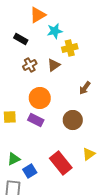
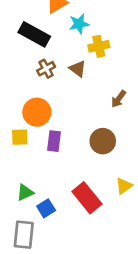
black rectangle: (21, 39) -> (34, 34), size x1.6
brown triangle: (54, 65) -> (78, 69), turned -48
orange circle: (40, 98) -> (37, 112), moved
purple rectangle: (36, 120) -> (54, 141), turned 70

